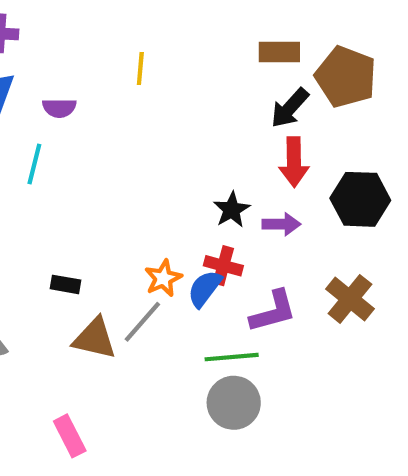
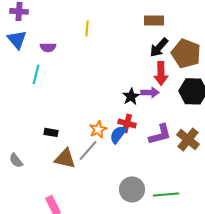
brown pentagon: (346, 77) -> (186, 53), moved
purple arrow: (281, 224) -> (150, 92), moved
purple L-shape: (273, 311) -> (160, 134), moved
green line: (232, 357) -> (166, 194), moved

